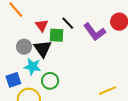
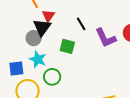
red triangle: (42, 25) -> (48, 16), moved
green square: (57, 35) -> (67, 46), moved
black triangle: (43, 49) -> (42, 27), moved

